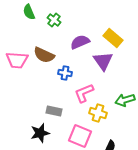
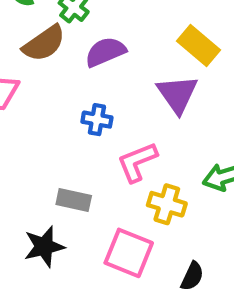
purple semicircle: (80, 42) -> (105, 52), moved
brown semicircle: (44, 55) -> (44, 43), moved, turned -60

